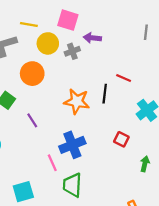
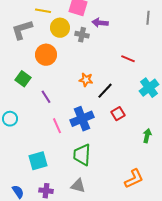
gray cross: (72, 51) -> (82, 35), turned 32
black line: (105, 94) -> (105, 91), moved, turned 36
orange star: (77, 101) -> (86, 80), size x0.6
red square: (121, 139) -> (118, 114), moved, turned 32
pink line: (52, 163) -> (57, 126), moved

